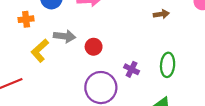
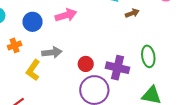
red circle: (94, 47) -> (86, 64), moved
purple cross: (132, 69) -> (118, 68), size x1.6

